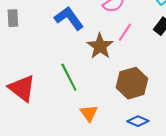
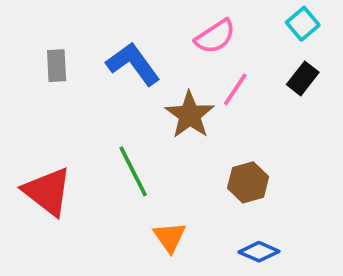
gray rectangle: (13, 18) -> (57, 66), moved
brown hexagon: (132, 83) -> (248, 182), size x0.7

